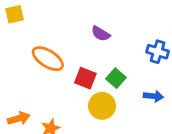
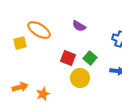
yellow square: (15, 14) -> (20, 43), moved
orange ellipse: (48, 59) -> (39, 30), moved

